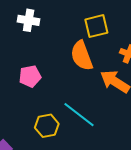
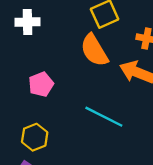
yellow hexagon: (47, 126) -> (35, 137), moved

